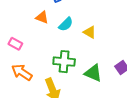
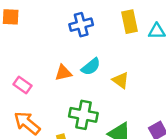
orange triangle: (42, 17) -> (63, 73), moved, turned -40

